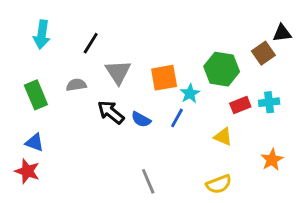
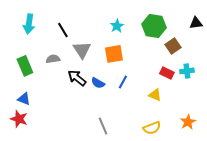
black line: (91, 43) -> (63, 30), turned -63
brown square: (263, 53) -> (173, 46), moved
green hexagon: (222, 69) -> (154, 26), moved
cyan star: (190, 94) -> (117, 26), moved
red rectangle: (240, 105) -> (167, 73), turned 48
orange star: (272, 160) -> (188, 122), moved

